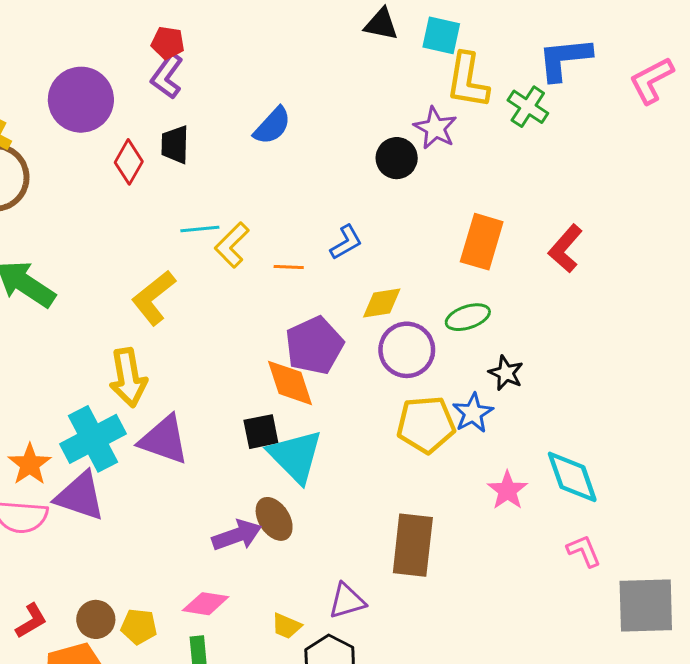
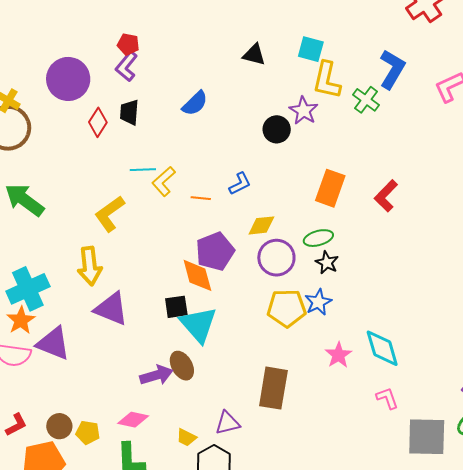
black triangle: (381, 24) -> (254, 55), moved
blue L-shape: (564, 59) -> (392, 69), turned 123
black star: (506, 373) -> (327, 263), moved
cyan cross: (93, 439) -> (28, 289), moved

